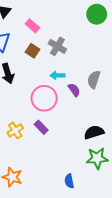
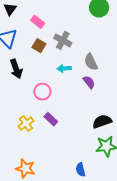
gray semicircle: (94, 79) -> (91, 62), moved, turned -42
purple semicircle: (74, 90) -> (89, 82), moved
pink circle: (44, 98) -> (42, 92), moved, size x0.7

